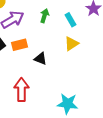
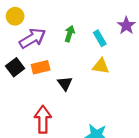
yellow triangle: (71, 44) -> (101, 66), turned 42
black triangle: (40, 59) -> (65, 83), turned 32

